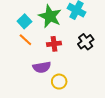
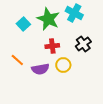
orange line: (25, 40) -> (17, 60), moved
yellow circle: (59, 82) -> (63, 65), moved

